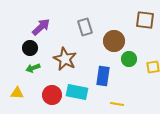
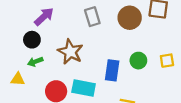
brown circle: (114, 41) -> (130, 18), moved
green circle: (129, 59) -> (138, 61), moved
yellow triangle: (17, 93) -> (18, 79), moved

